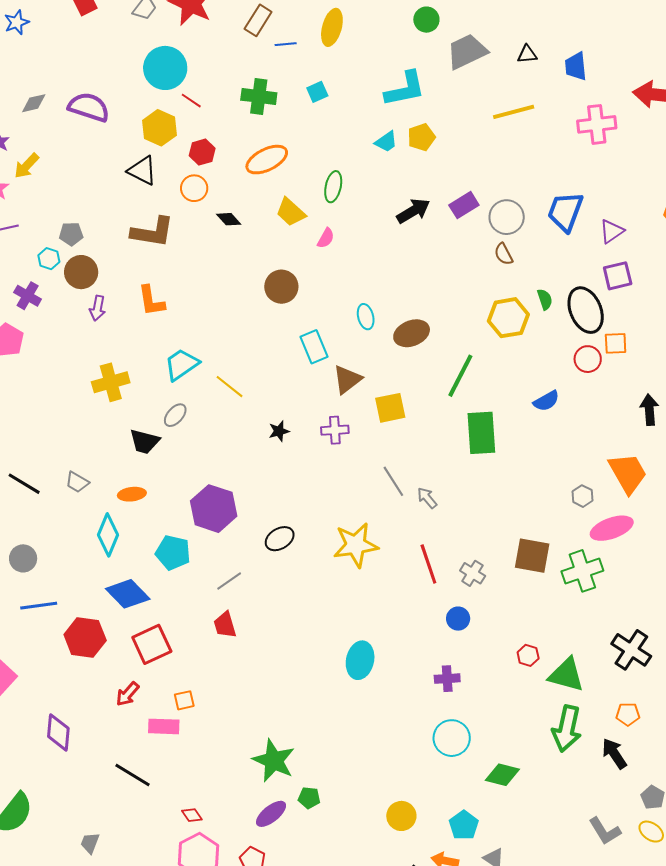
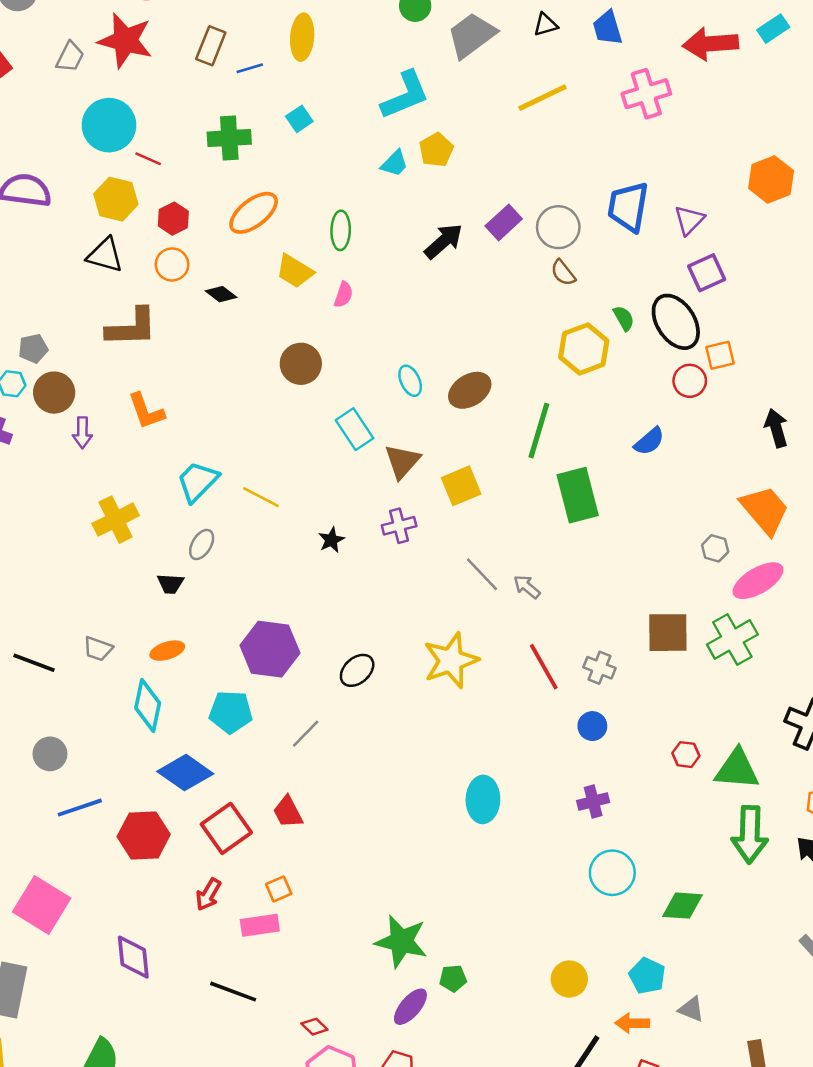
black trapezoid: (145, 442) -> (170, 584), size x0.7
red trapezoid: (225, 625) -> (288, 812), moved

